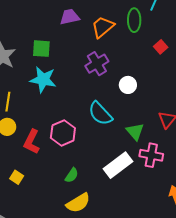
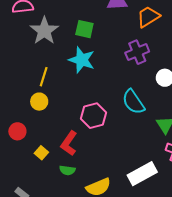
red L-shape: (32, 142) -> (69, 143), moved
white rectangle: (118, 165) -> (142, 174), moved
green semicircle: (72, 175) -> (67, 170), moved, turned 56

